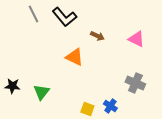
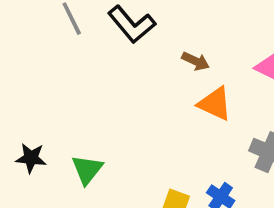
orange triangle: (74, 57) -> (215, 104), moved

